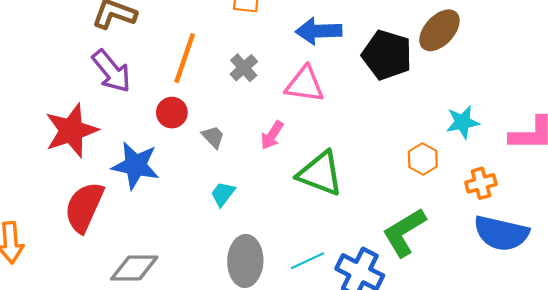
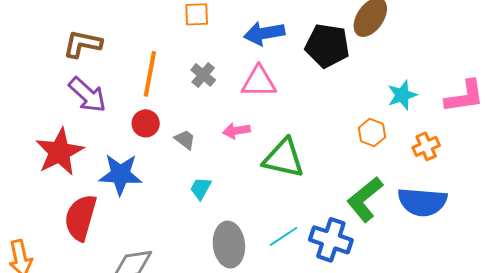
pink arrow: (272, 135) -> (236, 131), turned 56
blue semicircle: (501, 233) -> (422, 202), moved

